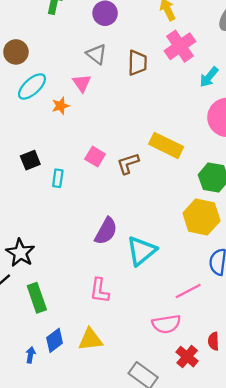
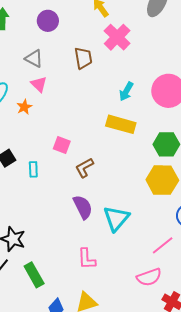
gray triangle: (96, 54) -> (34, 59), moved
cyan arrow: (209, 77) -> (126, 91), moved
brown L-shape: (128, 163) -> (84, 168), moved
purple semicircle: (106, 231) -> (83, 207), turned -45

